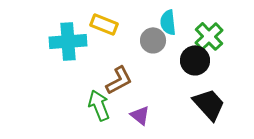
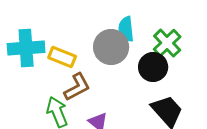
yellow rectangle: (104, 24) -> (62, 57), moved
gray circle: (153, 40) -> (111, 47), size x1.4

